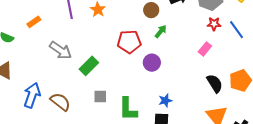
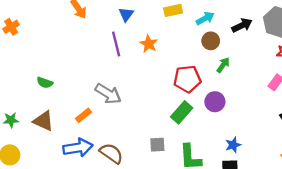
orange rectangle: (34, 22) -> (83, 115), moved
green rectangle: (89, 66) -> (182, 112), moved
blue arrow: (32, 95) -> (78, 148), turned 65

